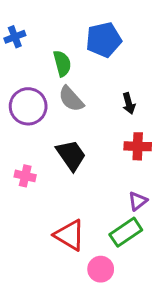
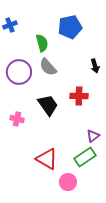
black arrow: (129, 103) -> (95, 66), moved
red cross: (138, 146) -> (79, 96), moved

